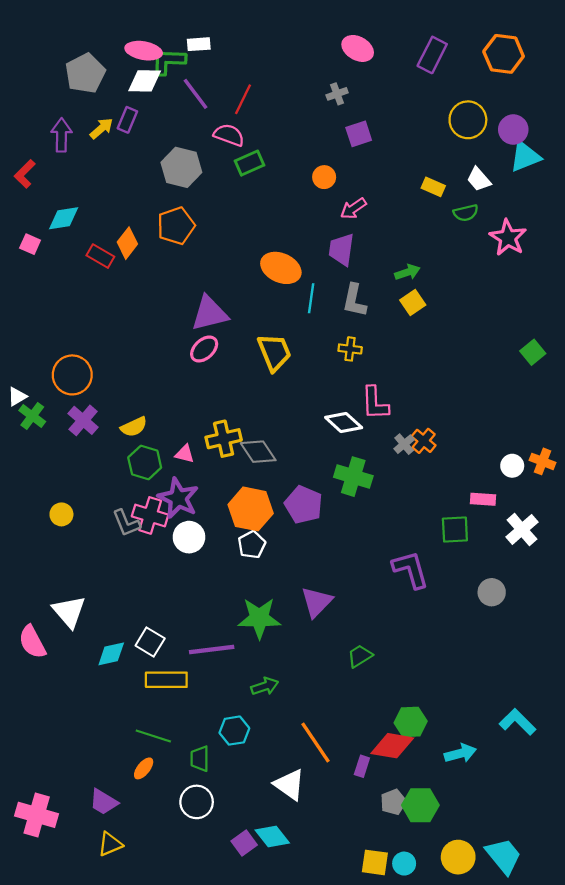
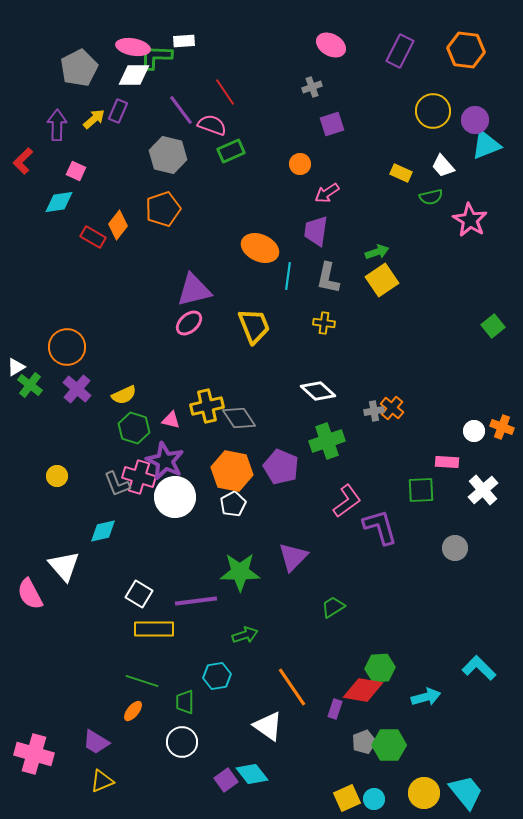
purple line: (195, 94) -> (181, 110), moved
red line: (243, 99) -> (225, 92), turned -60
pink square: (30, 244) -> (76, 171), moved
yellow square: (413, 303) -> (382, 280), size x1.4
pink L-shape: (375, 403) -> (347, 501), moved, turned -124
gray cross: (404, 444) -> (374, 411), turned 30
green cross: (353, 477) -> (327, 441), turned -36
white circle: (189, 537) -> (175, 497), size x1.4
cyan diamond: (111, 654) -> (103, 531), moved
yellow square: (375, 862) -> (347, 798), turned -32

